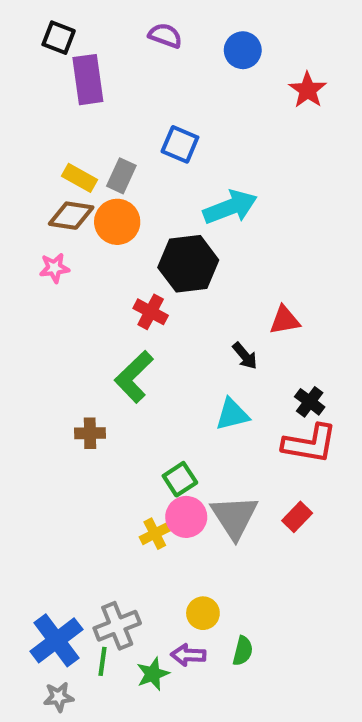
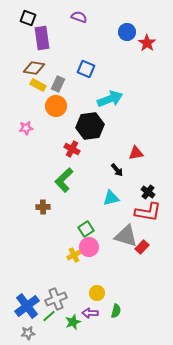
blue circle: (243, 50) -> (127, 32), moved
brown diamond: (71, 216) -> (34, 68), moved
gray triangle: (234, 517) -> (126, 236), moved, turned -40
green line: (103, 661) -> (49, 316), turned 40

